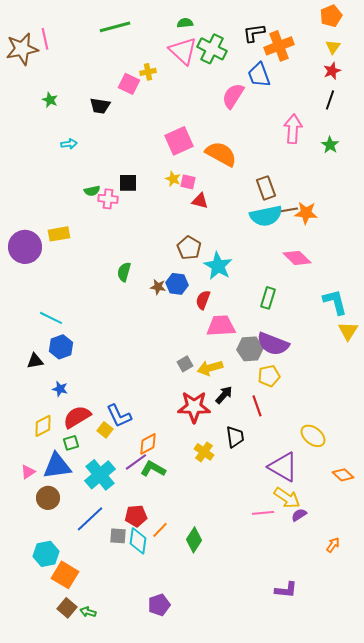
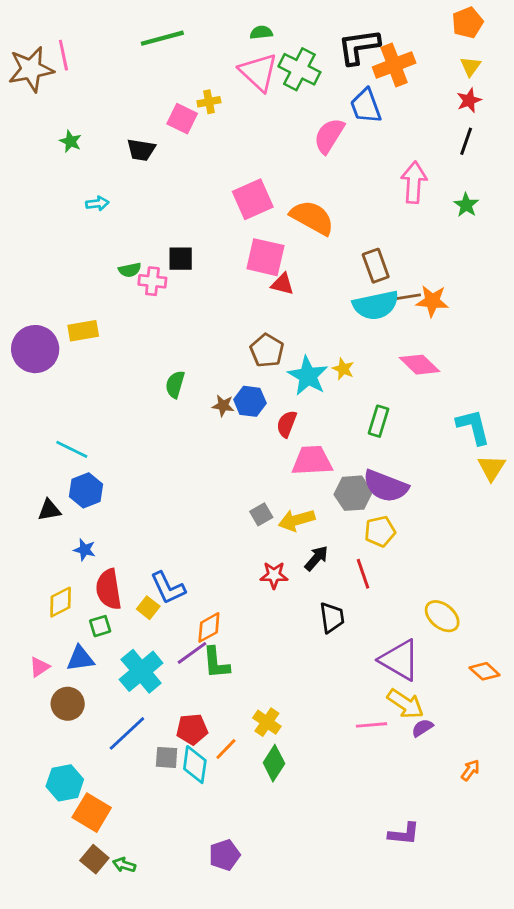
black L-shape: (254, 33) -> (359, 47), size x1.4
yellow star: (173, 179) -> (343, 369), moved
pink square: (188, 182) -> (265, 257), size x1.8
red star: (194, 407) -> (274, 575), size x0.6
red semicircle: (77, 417) -> (109, 589), turned -68
yellow cross: (204, 452) -> (267, 722), moved
blue triangle: (57, 466) -> (80, 659), size x0.7
green L-shape: (153, 469) -> (216, 663), turned -125

